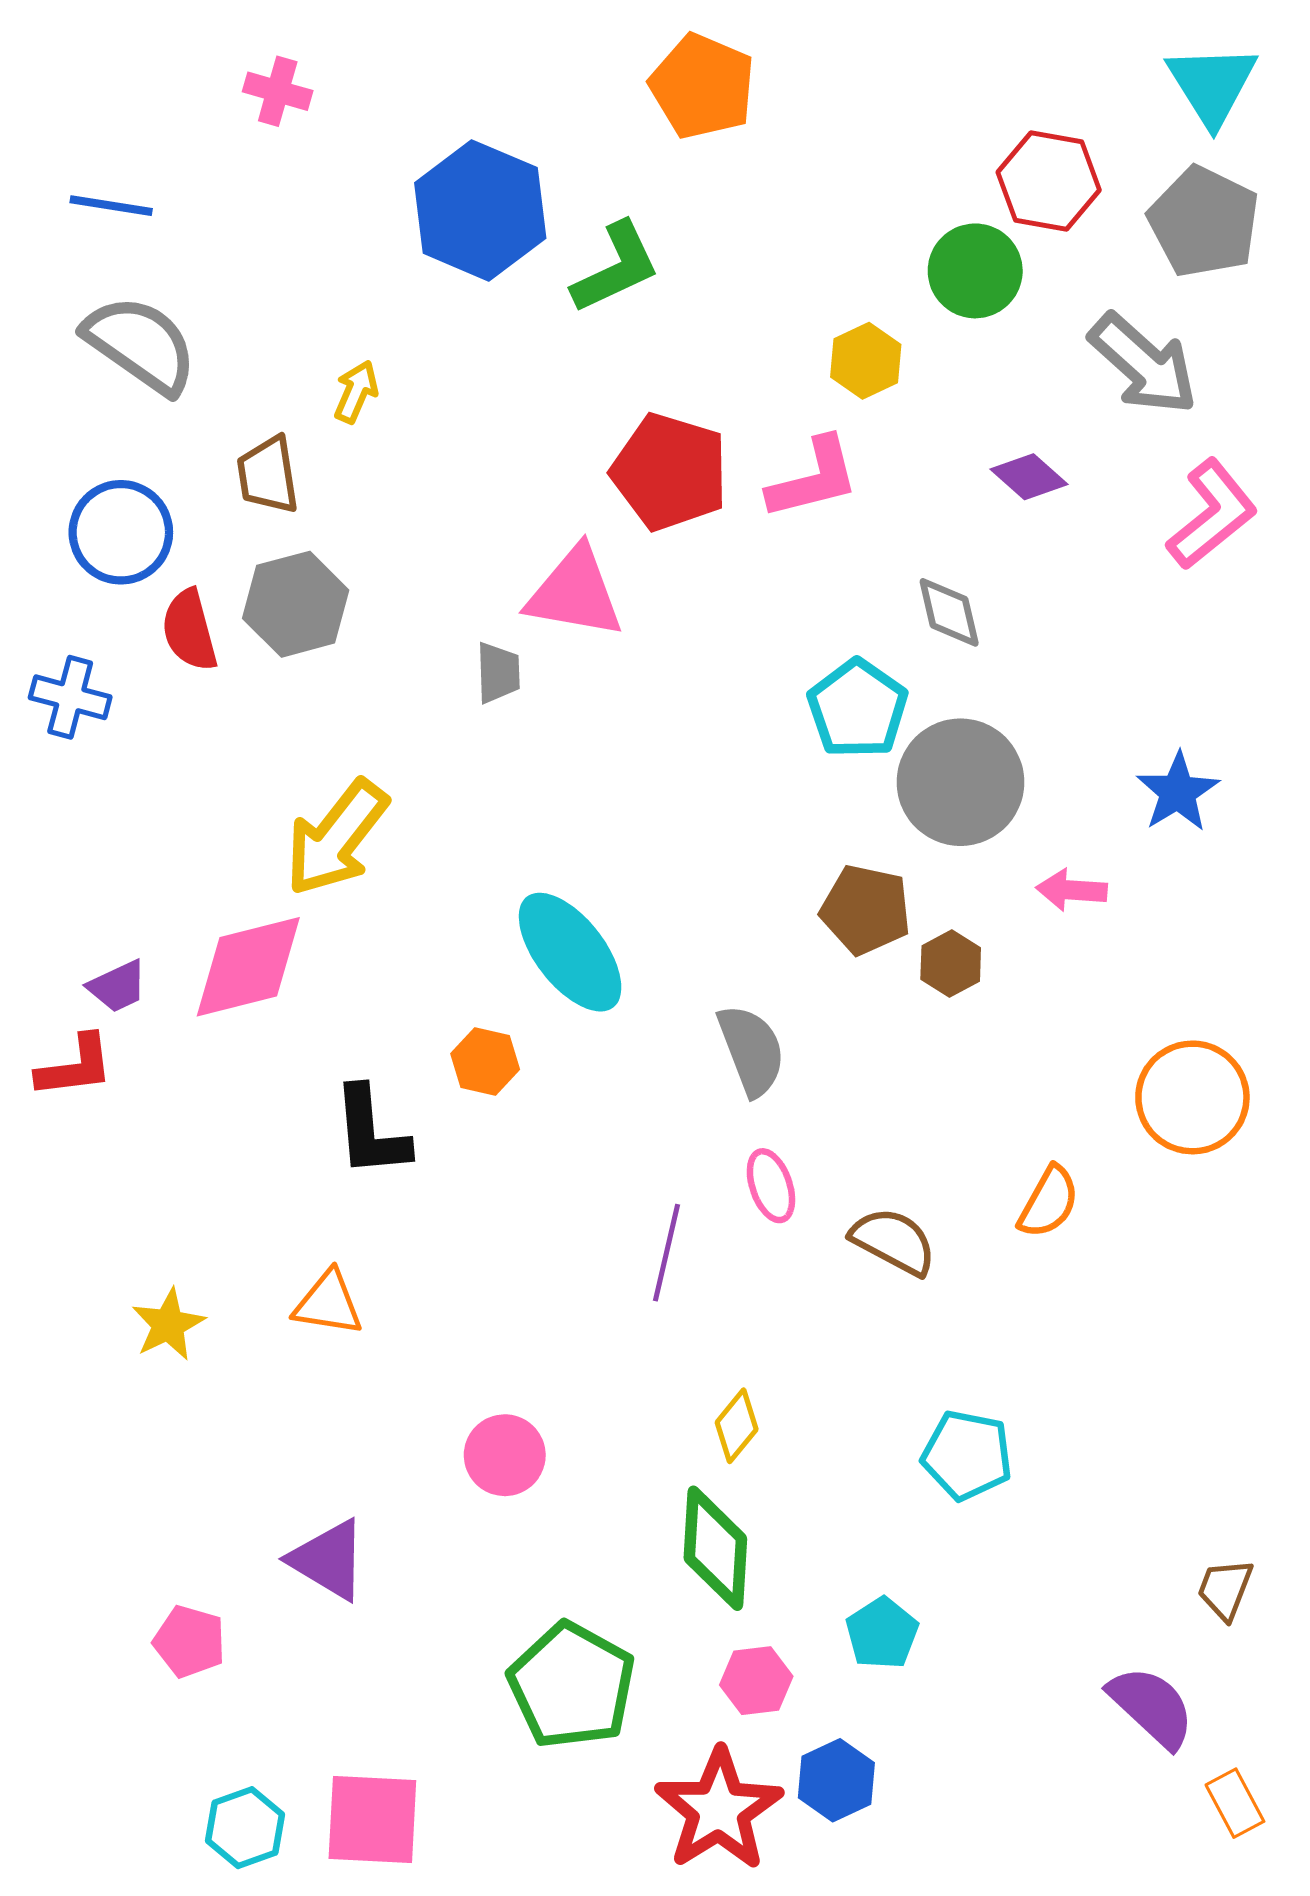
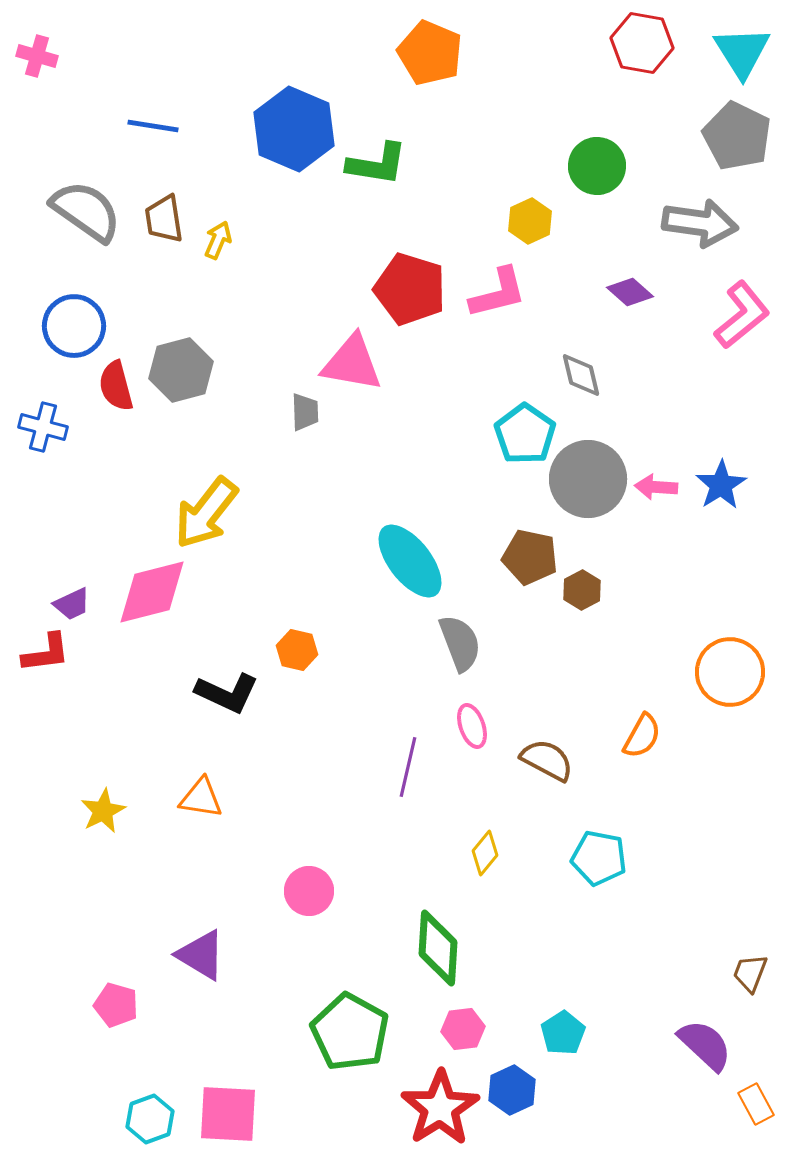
pink cross: (278, 91) -> (37, 56), moved
red hexagon: (1049, 181) -> (642, 43), moved
blue line: (111, 206) -> (153, 126), moved
green L-shape: (616, 268) -> (377, 164), turned 34
gray arrow: (1143, 364) -> (700, 223), turned -34
brown trapezoid: (268, 475) -> (164, 219), moved
pink arrow: (1072, 890) -> (656, 487), moved
cyan ellipse: (570, 952) -> (410, 561), moved
black L-shape: (371, 1132) -> (227, 693), turned -60
yellow diamond: (737, 1426) -> (485, 853), moved
cyan pentagon: (967, 1455) -> (599, 858), moved
cyan pentagon: (882, 1633) -> (563, 1033), moved

